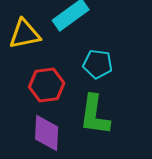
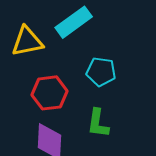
green L-shape: (95, 115) -> (98, 123), size x0.7

